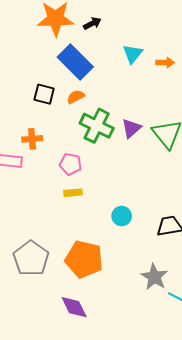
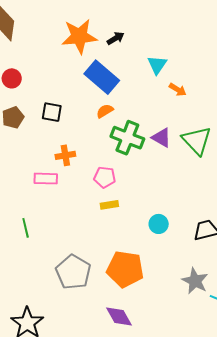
orange arrow: (165, 63) -> (178, 90), moved, turned 36
black square: (44, 94) -> (52, 112), moved
purple triangle: (131, 128) -> (161, 138), turned -45

